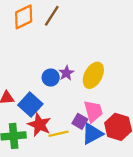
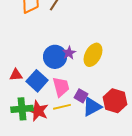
blue circle: (51, 78) -> (55, 57), size x1.5
pink trapezoid: (93, 111) -> (61, 87), moved
red star: (39, 125) -> (38, 111), moved

